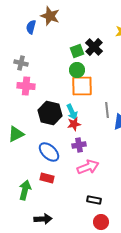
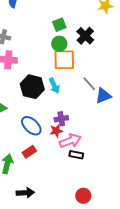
black cross: (94, 47) -> (85, 36), moved
gray line: (107, 110) -> (89, 84), turned -35
red star: (74, 124) -> (56, 131), moved
red rectangle: (47, 178) -> (29, 152), turned -48
black rectangle: (94, 200) -> (76, 155), moved

